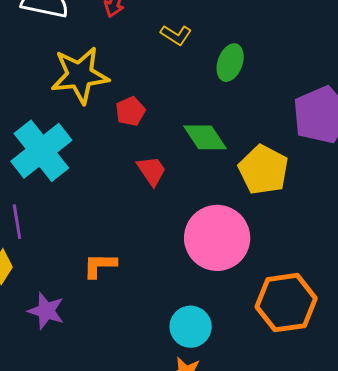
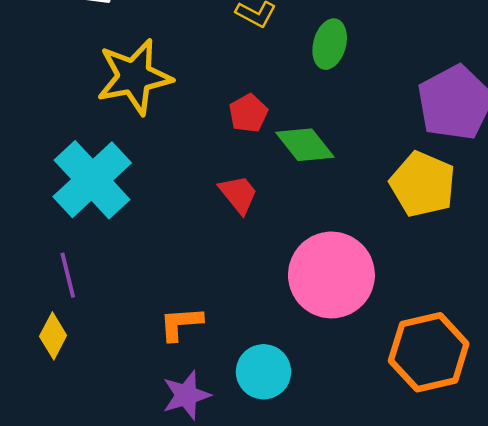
red pentagon: (130, 111) -> (248, 113), moved
yellow pentagon: (263, 170) -> (423, 184), moved
purple star: (46, 311) -> (186, 395), moved, turned -30
cyan circle: (191, 327) -> (263, 372), moved

